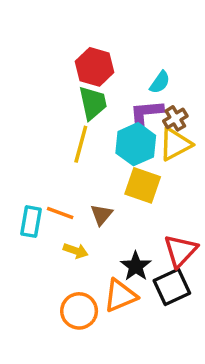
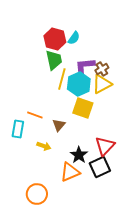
cyan semicircle: (160, 82) -> (74, 38), moved
yellow line: (81, 144) -> (62, 79), moved
orange line: (60, 213) -> (35, 115), moved
orange circle: (79, 311) -> (37, 194), moved

